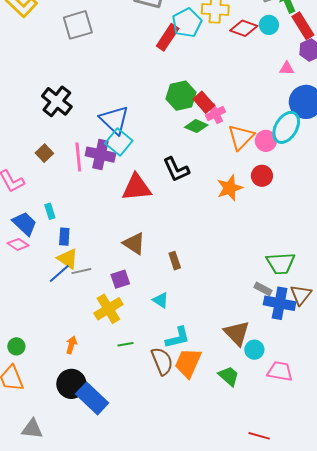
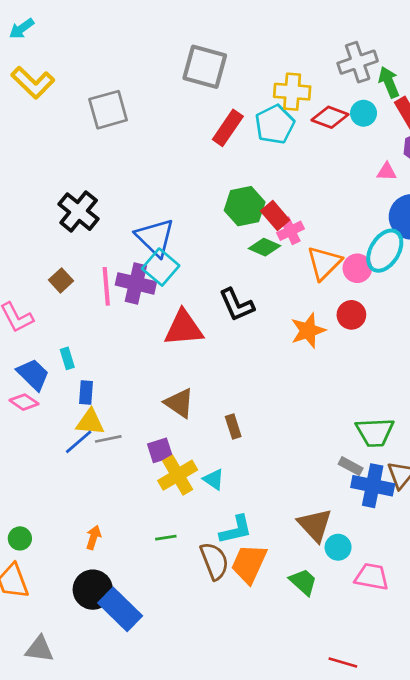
cyan pentagon: (187, 23) -> (275, 124), moved
yellow triangle: (68, 259) -> (90, 422), turned -30
yellow cross: (108, 309) -> (178, 475), moved

